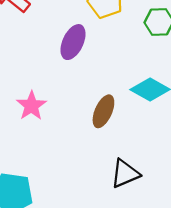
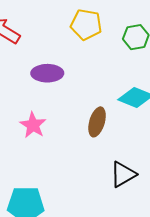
purple ellipse: (73, 42) -> (47, 73), moved, turned 72

